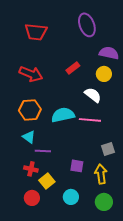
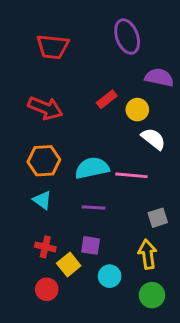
yellow circle: (104, 74) -> (137, 110), moved
white semicircle: (93, 95) -> (153, 139), moved
purple line: (43, 151) -> (94, 207), moved
purple square: (77, 166) -> (91, 245), moved
cyan circle: (71, 197) -> (110, 276), moved

